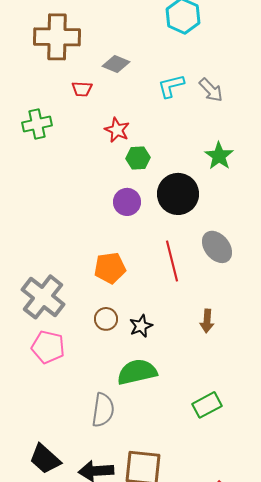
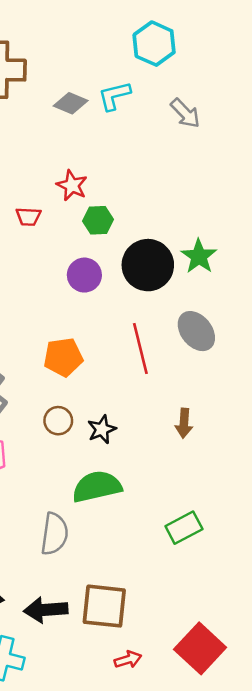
cyan L-shape: (171, 86) -> (114, 96), moved
red trapezoid: (82, 89) -> (28, 217), moved
gray arrow: (211, 90) -> (185, 113), moved
green star: (219, 156) -> (199, 256), moved

